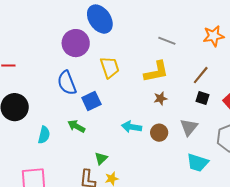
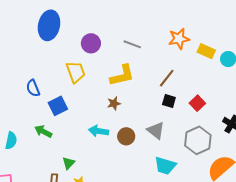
blue ellipse: (100, 19) -> (49, 25), moved, turned 48
purple circle: (76, 43) -> (91, 43), moved, size x0.7
blue semicircle: (67, 83) -> (33, 88), size x0.7
brown star: (160, 98) -> (114, 103), moved
gray triangle: (189, 127) -> (156, 130), turned -30

